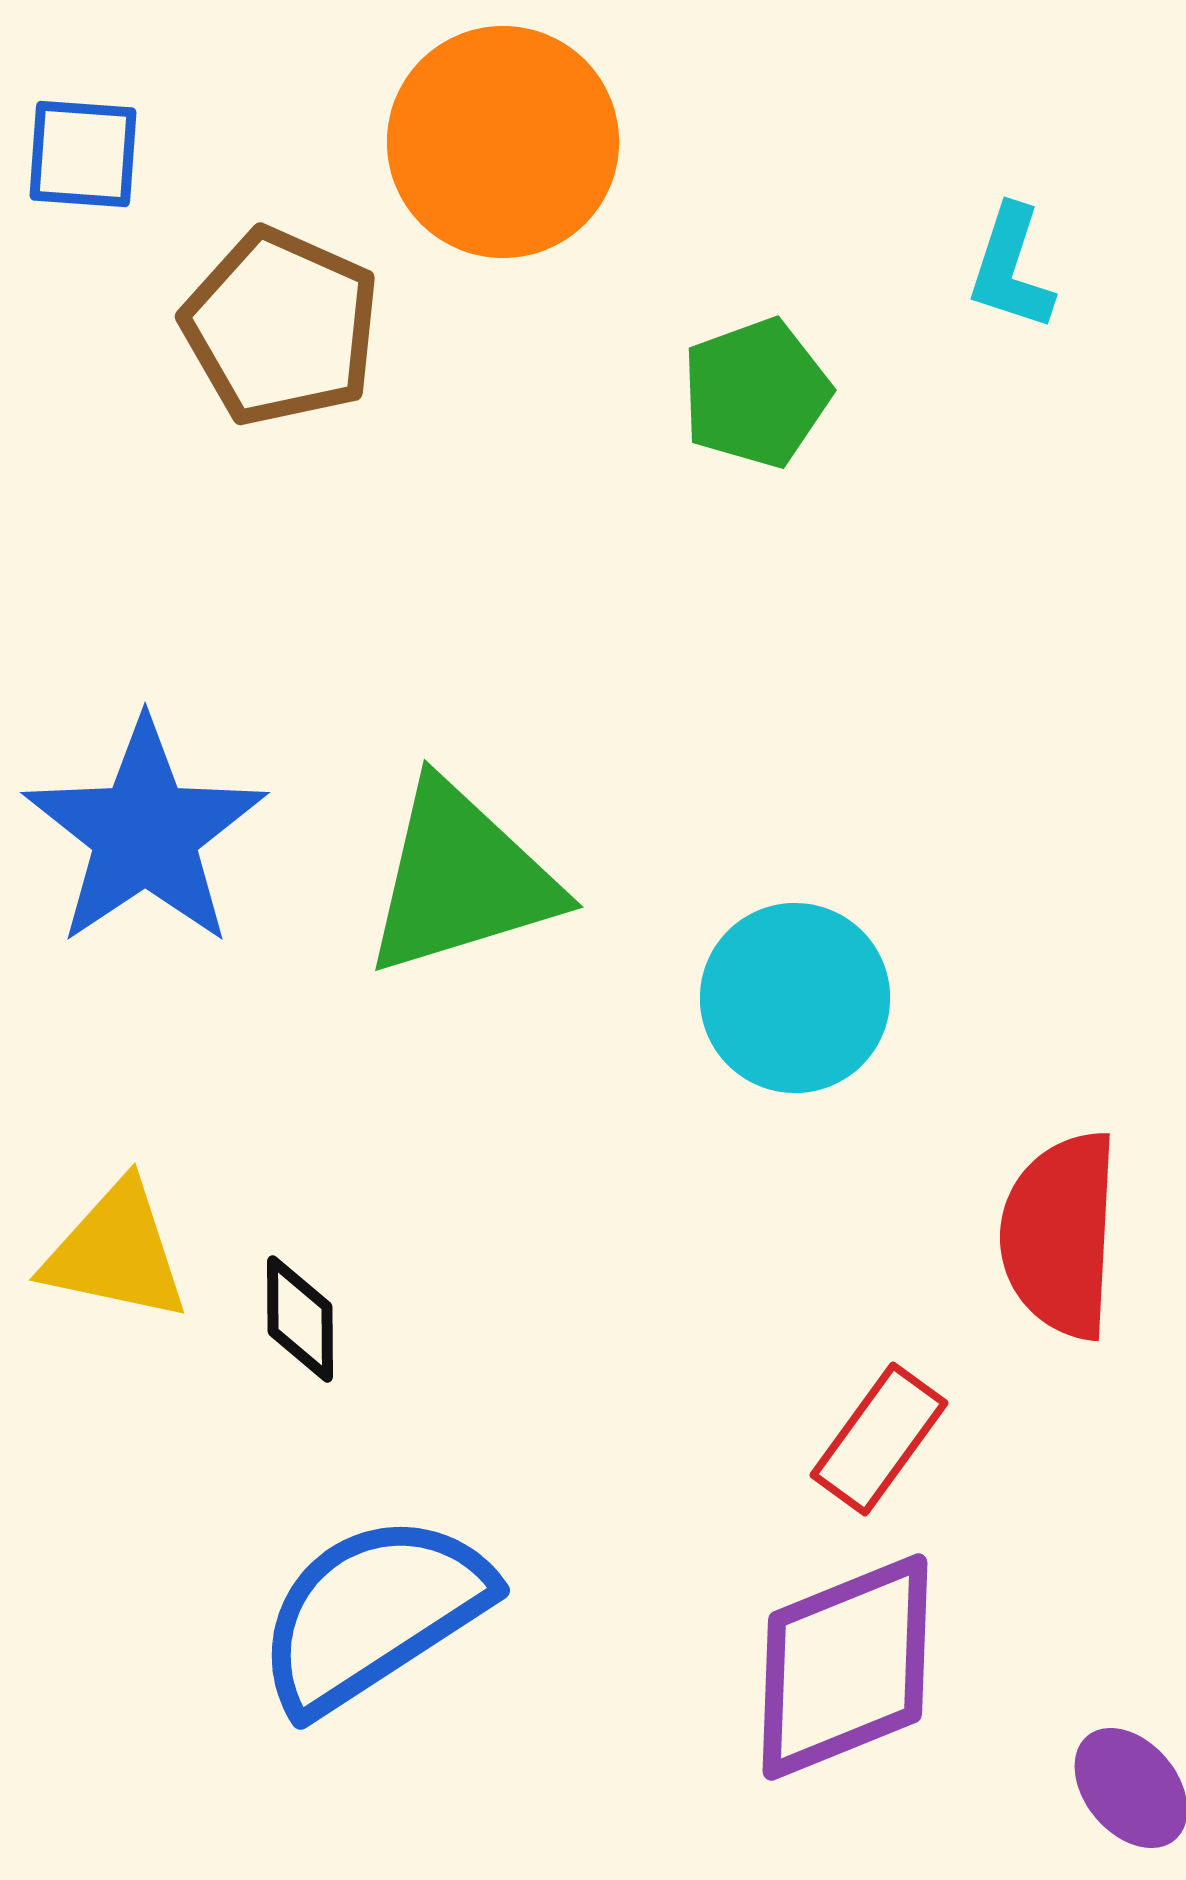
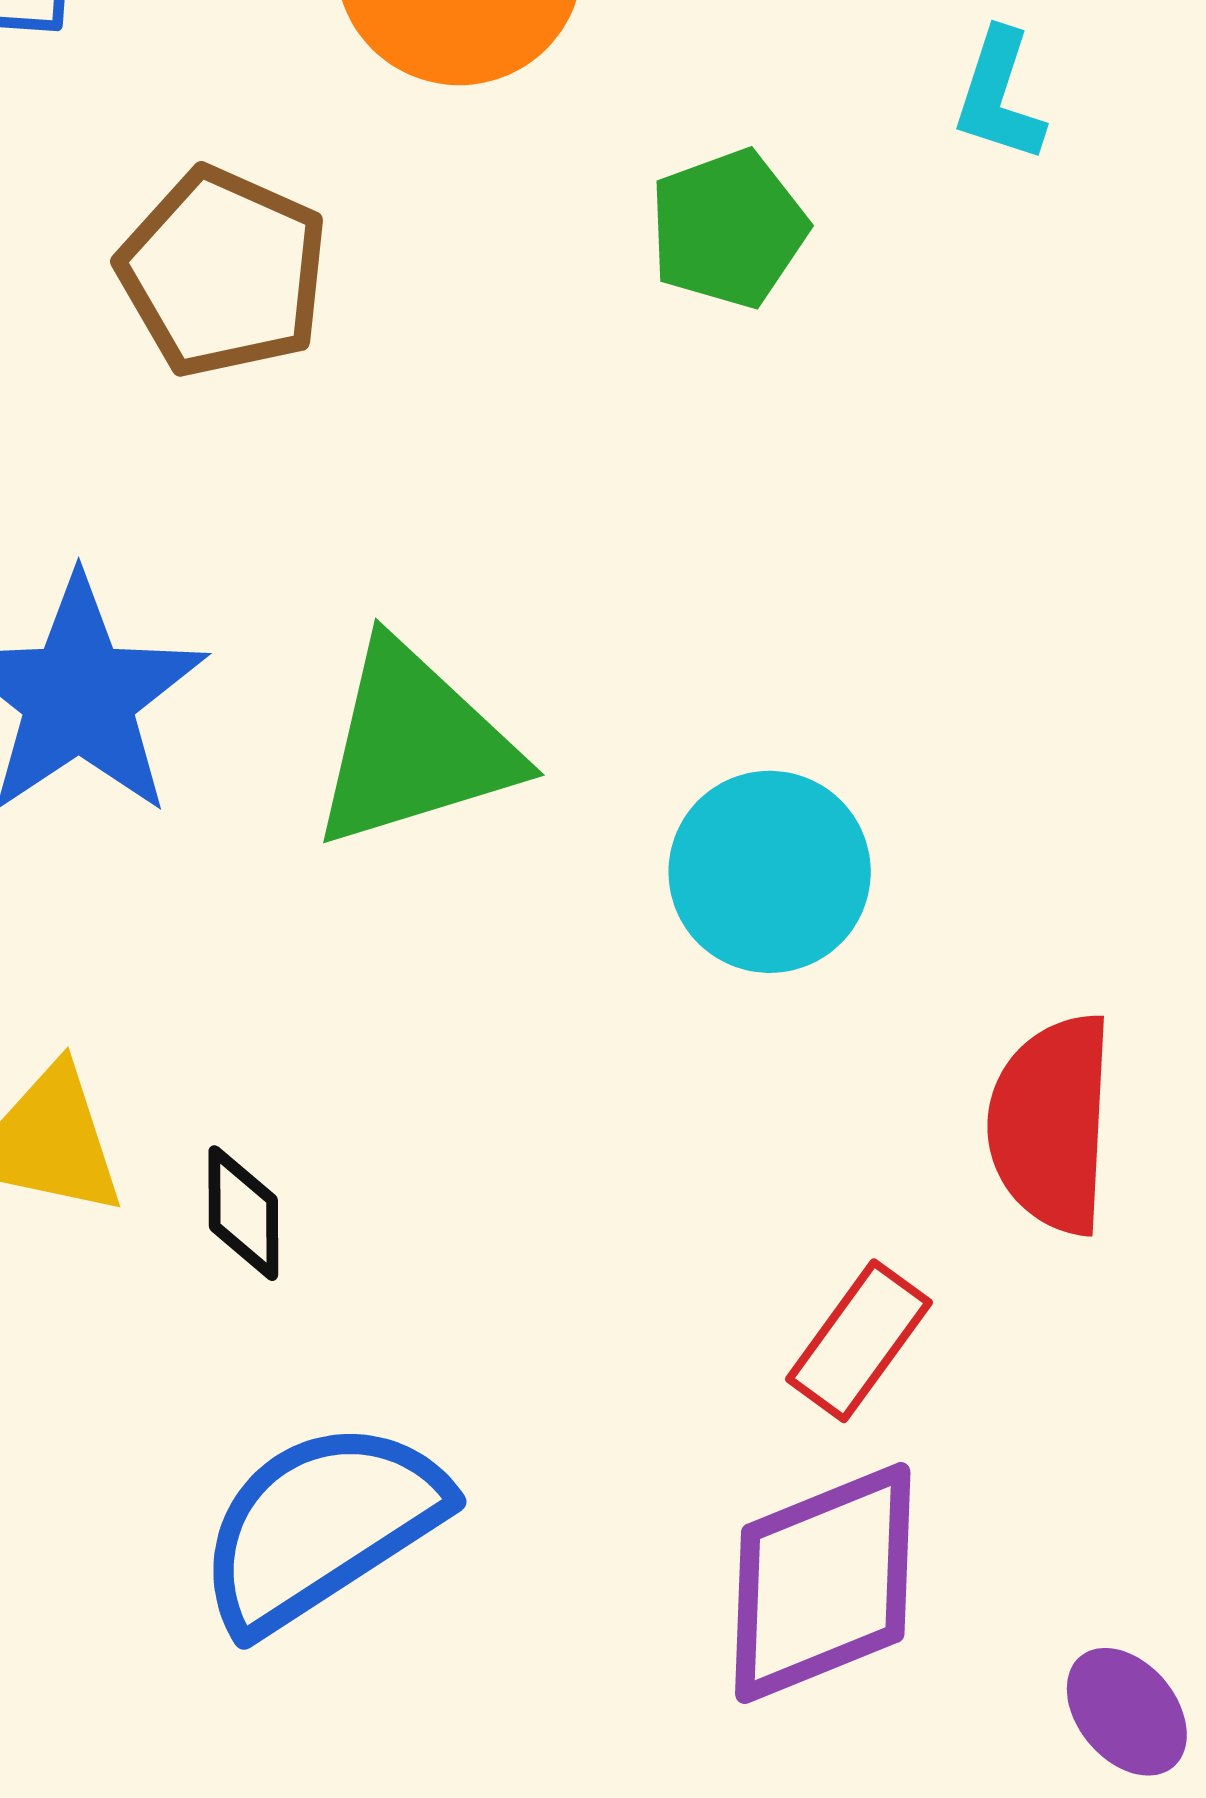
brown pentagon: (281, 327) -> (223, 272), moved

